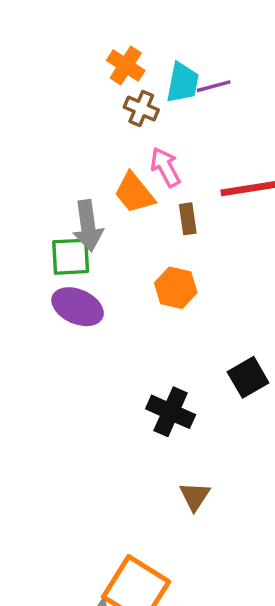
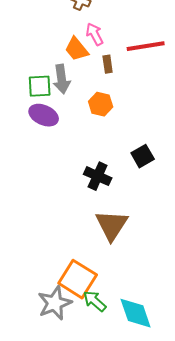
gray arrow: (88, 226) -> (62, 79), moved
brown triangle: (195, 496) -> (112, 225), size x1.8

